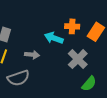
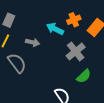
orange cross: (72, 26) -> (74, 20), turned -32
gray semicircle: (18, 78) -> (17, 63), turned -115

